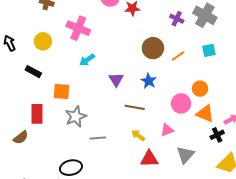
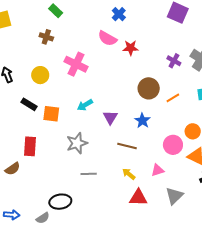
cyan arrow: (87, 60) -> (85, 105), moved
orange square: (61, 91) -> (51, 114), moved
gray star: (76, 117) -> (77, 143), moved

